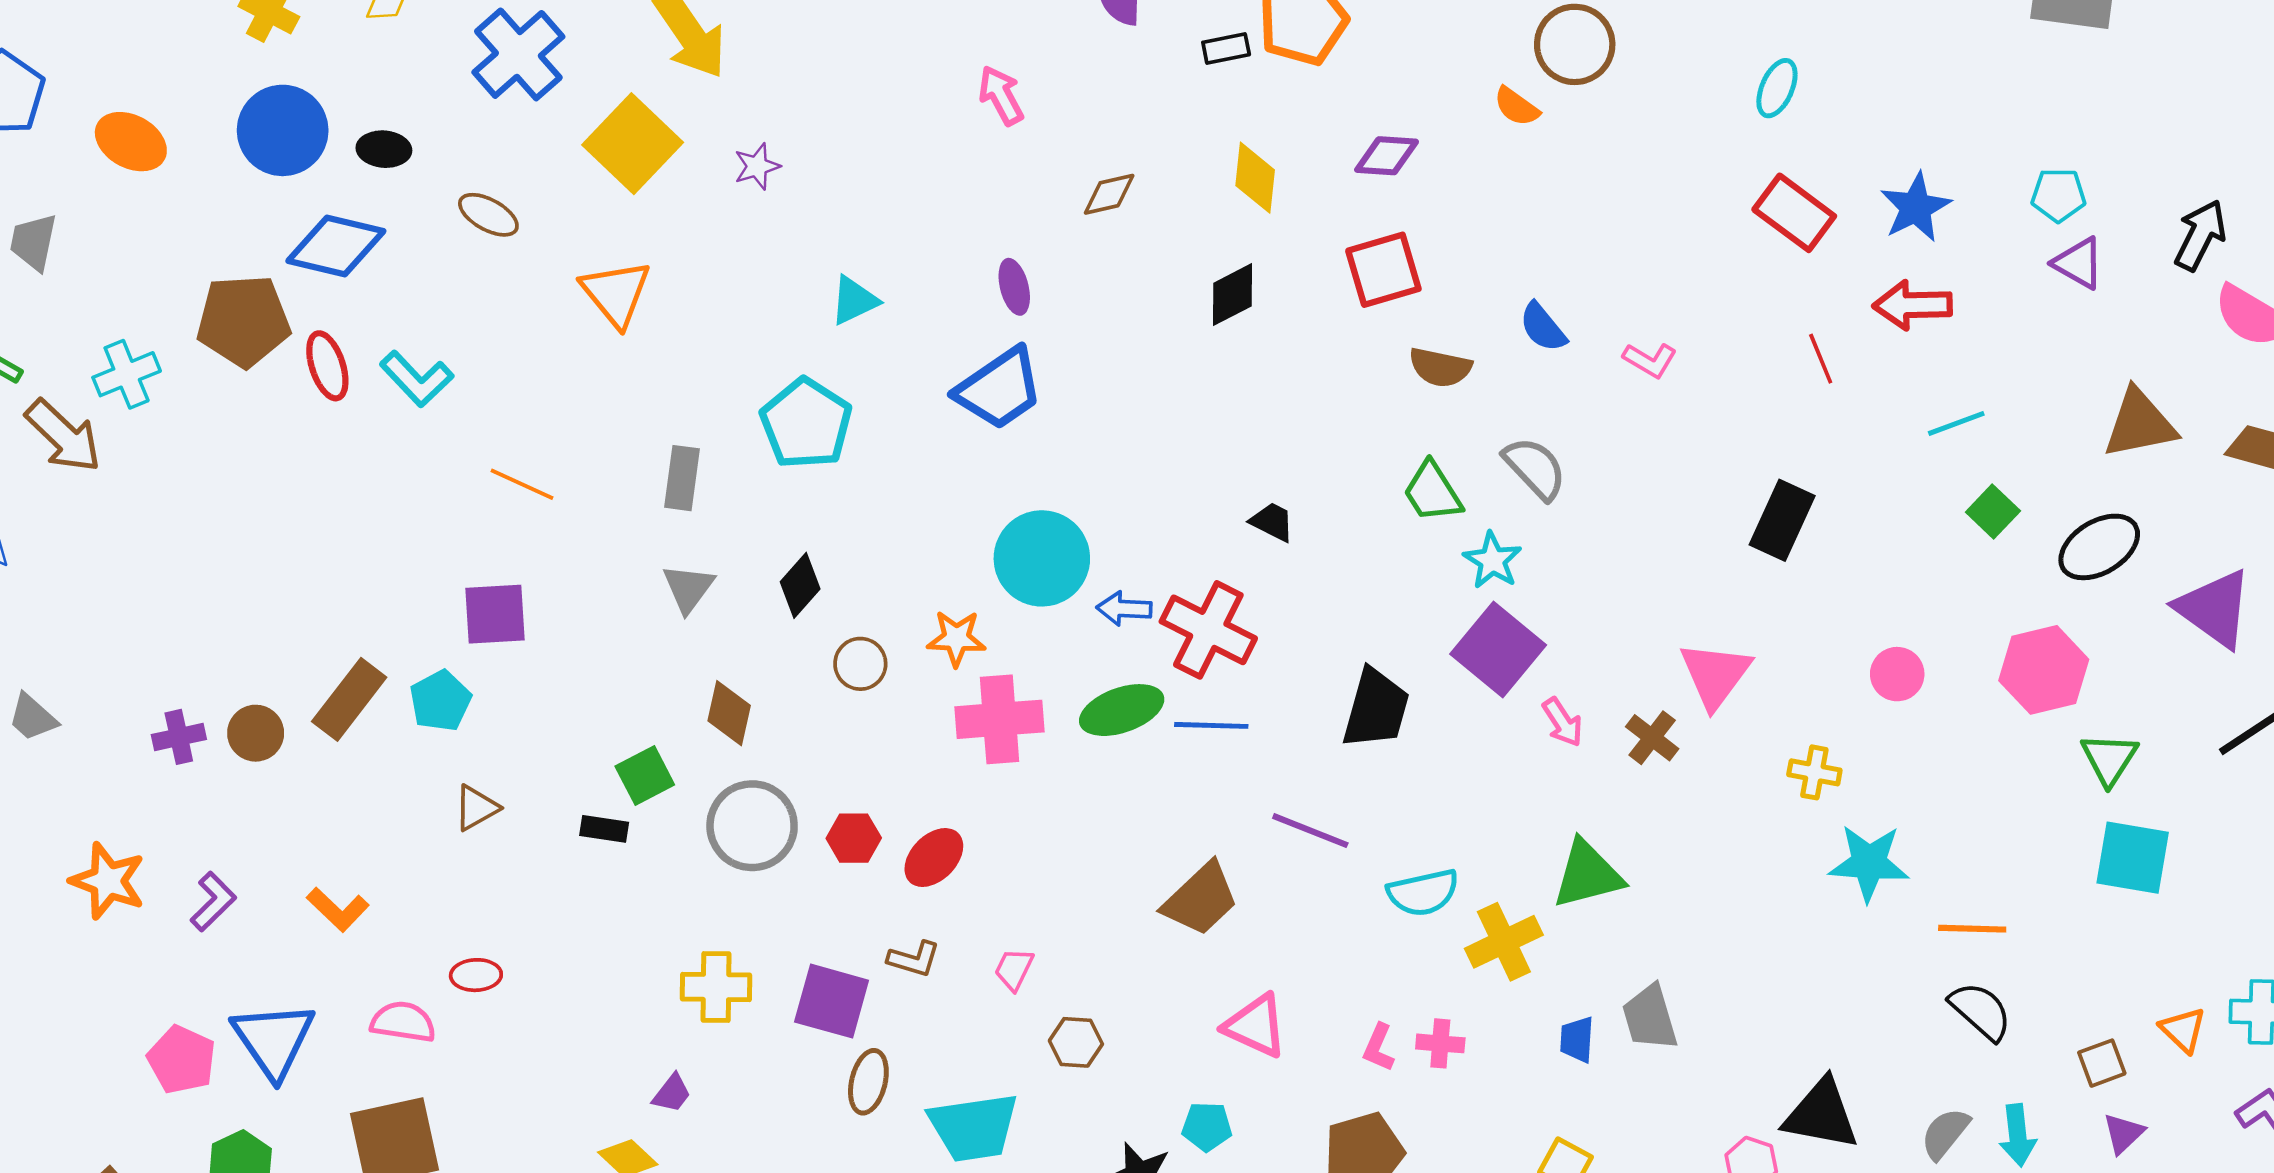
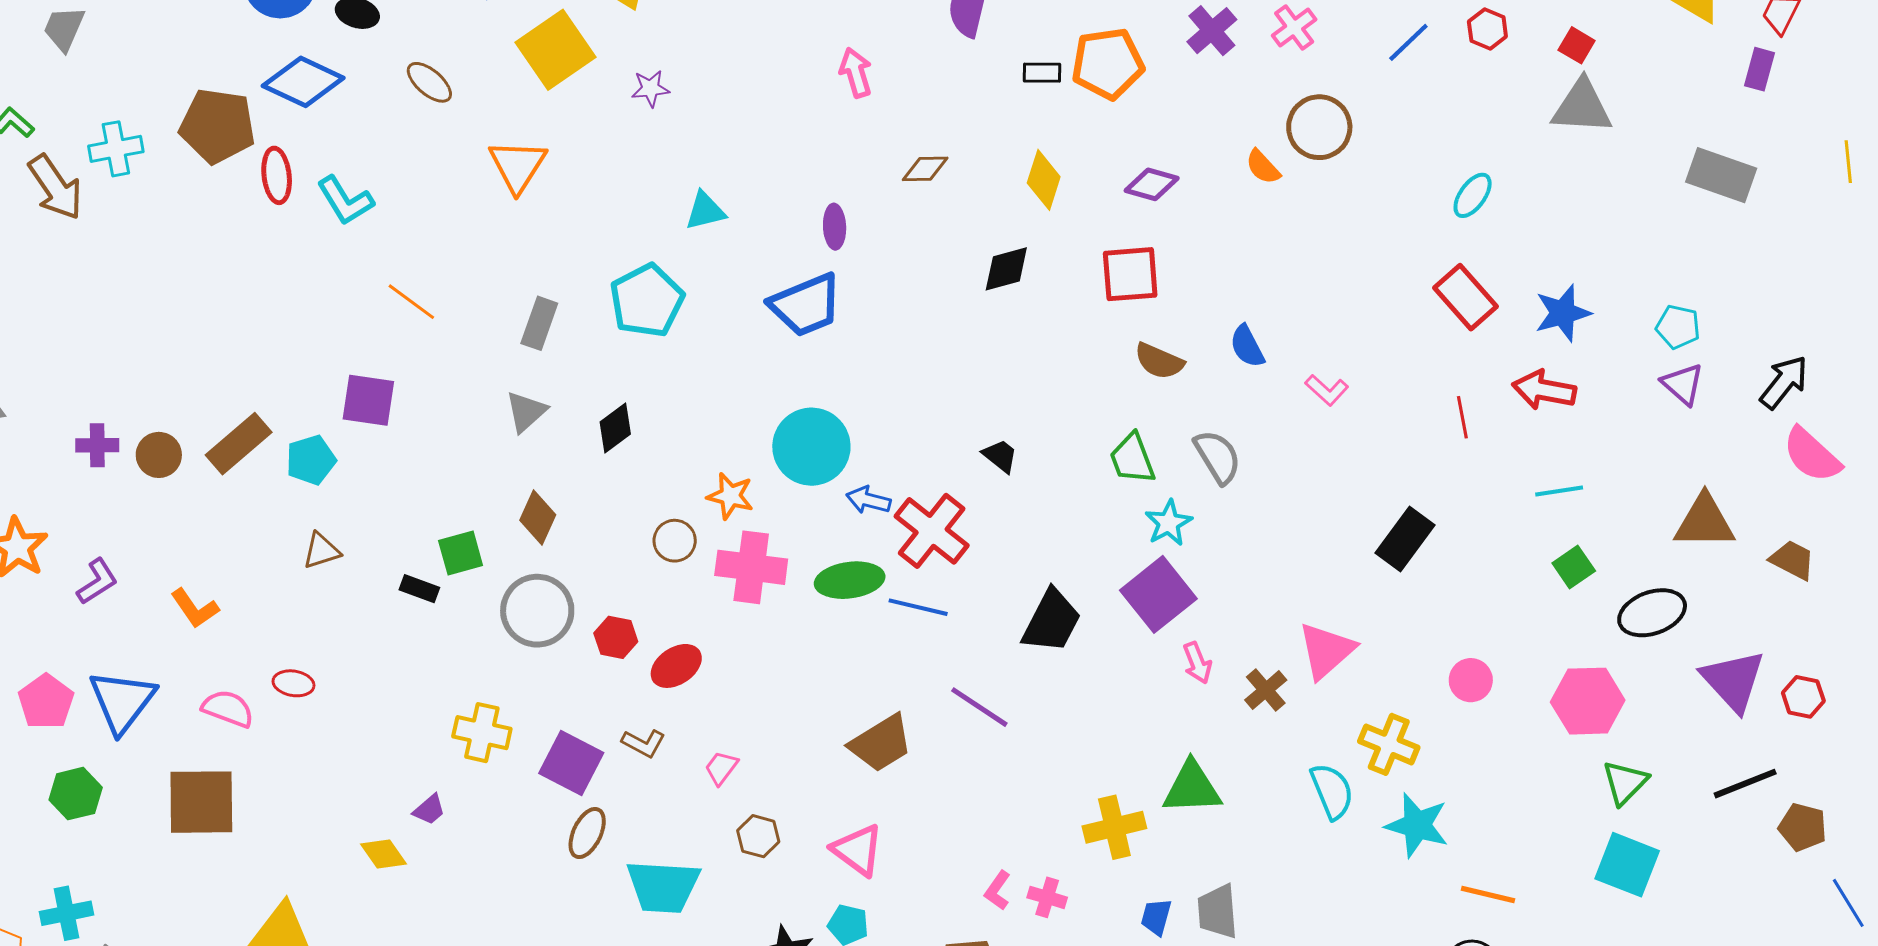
brown circle: (860, 664) -> (675, 541), moved
yellow cross: (1814, 772) -> (1389, 744), size x1.4
cyan semicircle: (1423, 893) -> (1332, 791), moved, turned -112
pink triangle: (1256, 1026) -> (858, 850), moved

